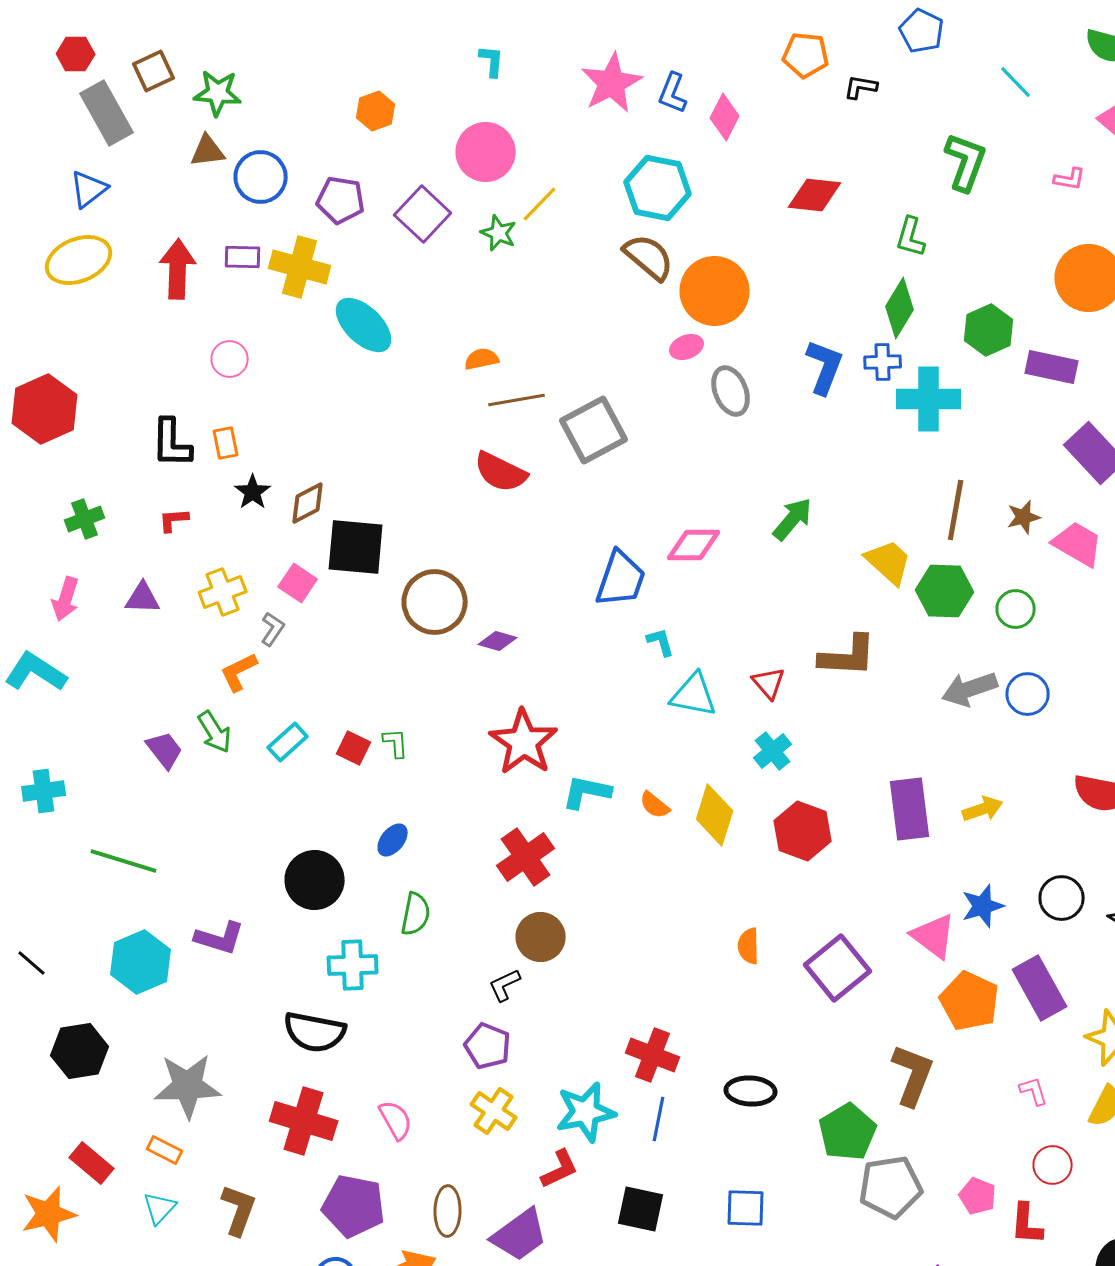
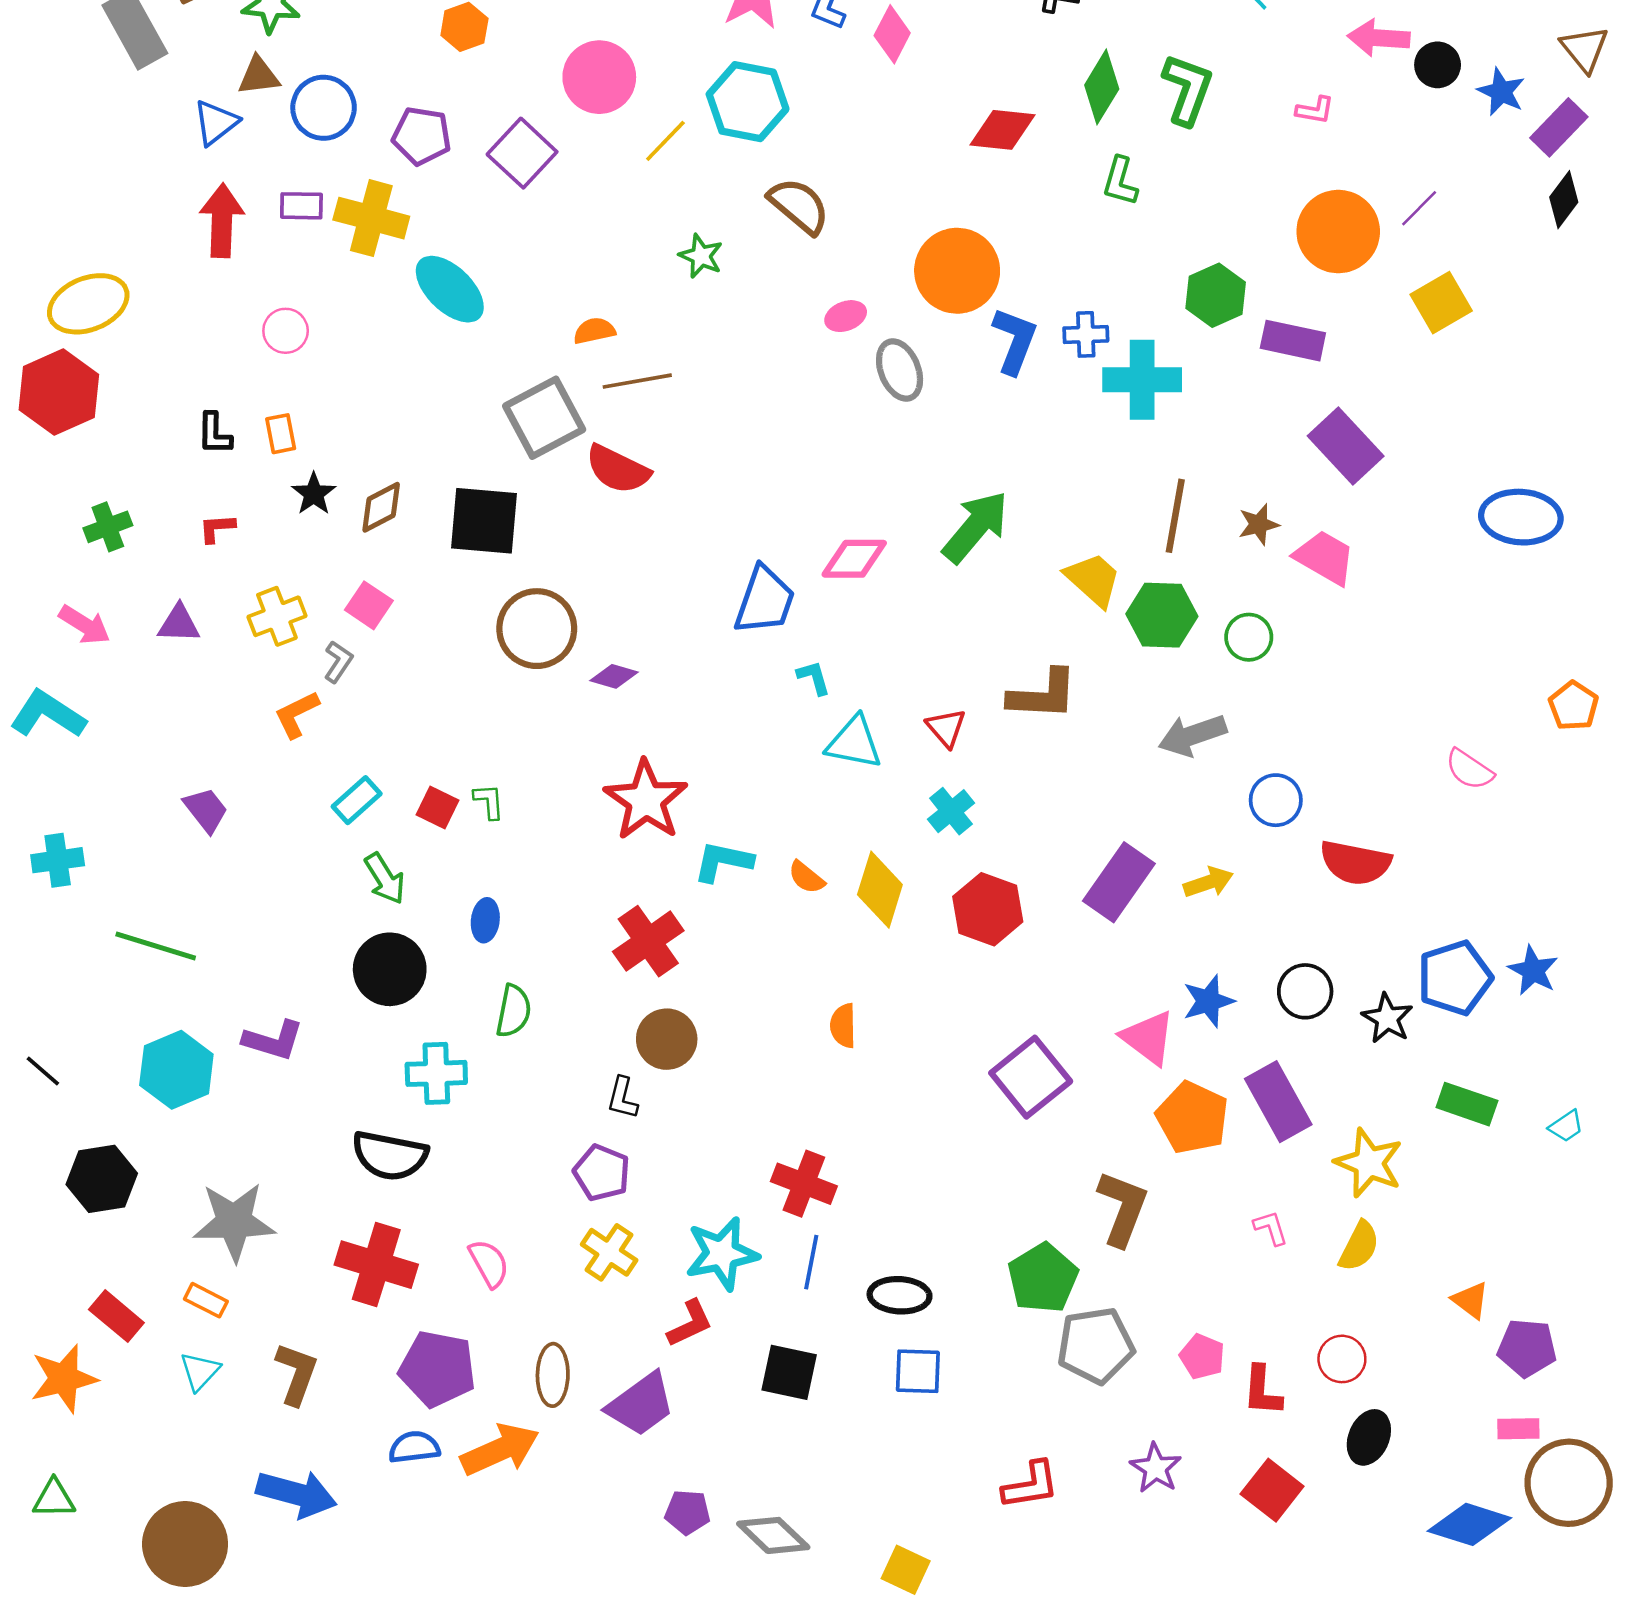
cyan hexagon: (658, 188) -> (748, 102), moved
blue triangle: (89, 189) -> (216, 122), moved
green star: (499, 233) -> (701, 256), moved
yellow ellipse: (79, 260) -> (88, 304), moved
orange circle: (715, 291) -> (957, 271), moved
green diamond: (900, 308) -> (1102, 87), moved
gray square: (594, 430) -> (544, 418), moved
black L-shape: (172, 443) -> (214, 434), size x0.7
green arrow: (793, 519) -> (975, 527), size x1.4
black square: (356, 547) -> (484, 521), moved
pink arrow: (66, 599) -> (85, 625), turned -75
blue circle: (1028, 694) -> (1276, 800), moved
green arrow: (215, 732) -> (385, 879), moved
purple rectangle: (910, 809) -> (1119, 882), turned 42
blue ellipse: (393, 840) -> (485, 920), turned -32
orange semicircle: (749, 946) -> (843, 1026), moved
black L-shape: (505, 985) -> (623, 1098), turned -51
black ellipse: (751, 1091) -> (900, 1295), moved
red circle: (1053, 1165) -> (1342, 1359), moved

